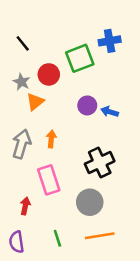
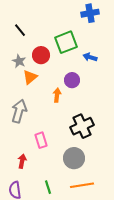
blue cross: (110, 41) -> (90, 13), moved
blue arrow: (110, 112) -> (90, 57), moved
orange arrow: (51, 139) -> (57, 95), moved
pink rectangle: (49, 180) -> (41, 140), size x0.7

